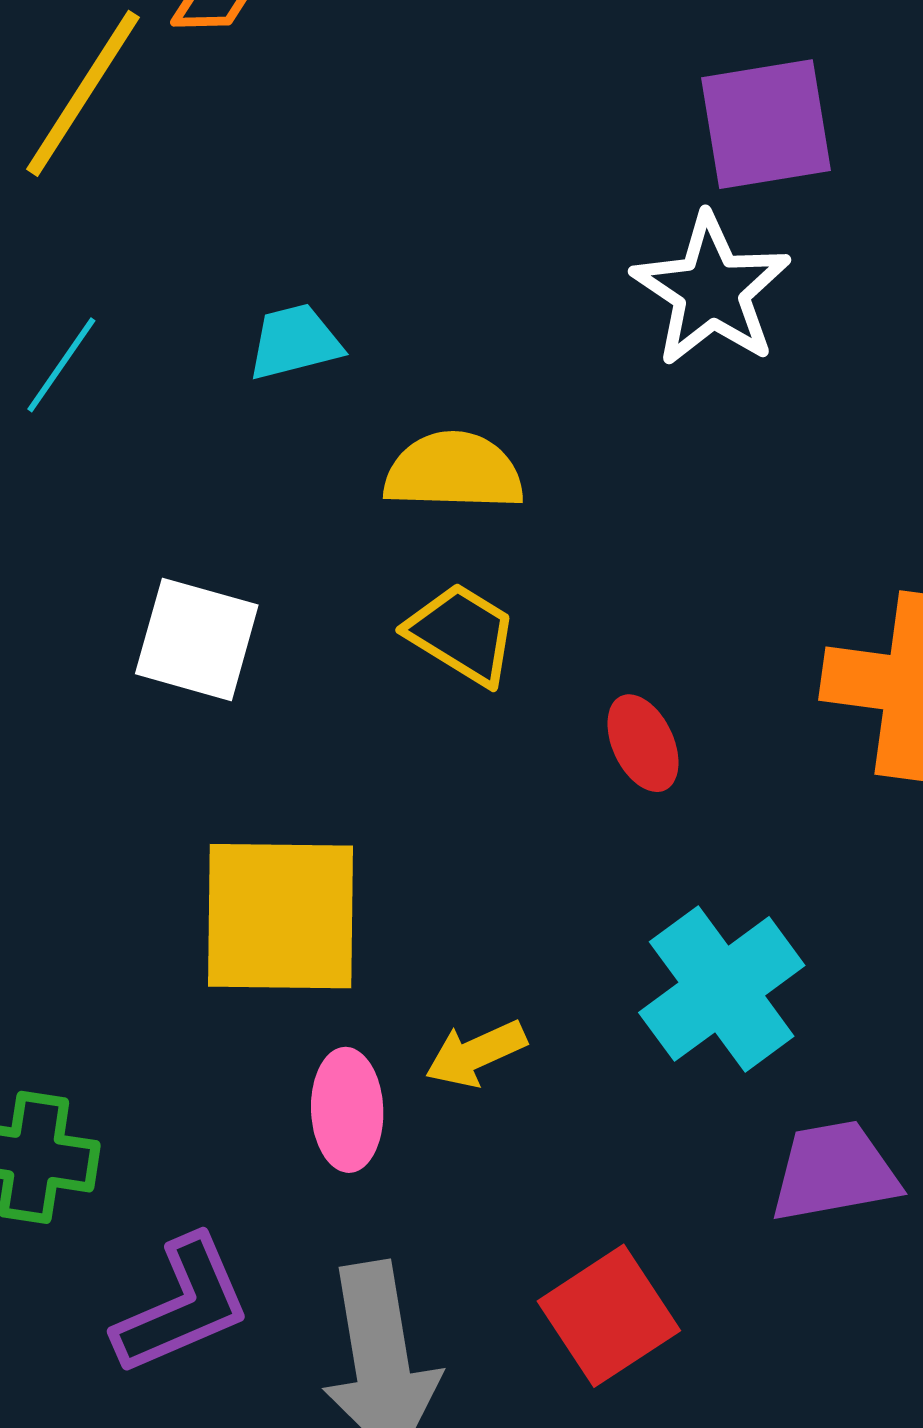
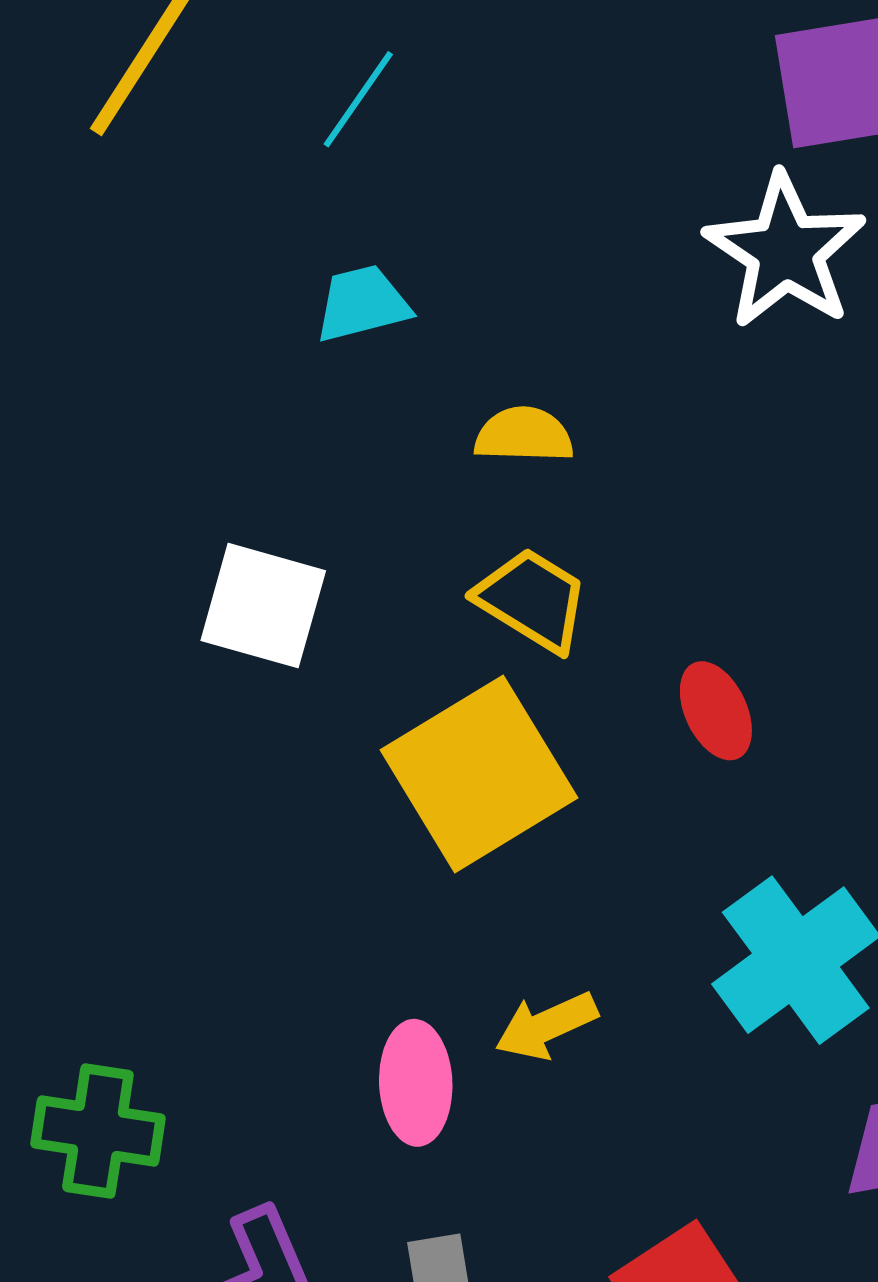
cyan line: (61, 365) -> (358, 99), moved
yellow semicircle: (454, 471) -> (524, 435), size x0.7
yellow square: (280, 916) -> (479, 774), moved, turned -32

